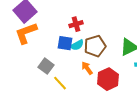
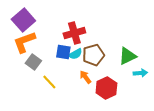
red cross: (76, 24) -> (74, 33), size x1.5
gray square: (46, 66) -> (33, 62), moved
yellow line: (60, 83) -> (49, 82), moved

